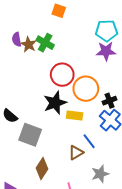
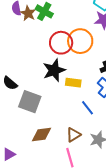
orange circle: (86, 89) -> (80, 41), moved
brown triangle: (76, 153) -> (73, 135), moved
brown diamond: (42, 169) -> (41, 135), turned 50

